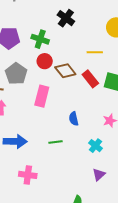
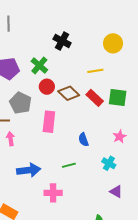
green cross: (40, 39) -> (39, 65), turned 30
pink cross: (28, 175) -> (53, 193), moved
purple triangle: (99, 175) -> (116, 191), turned -40

